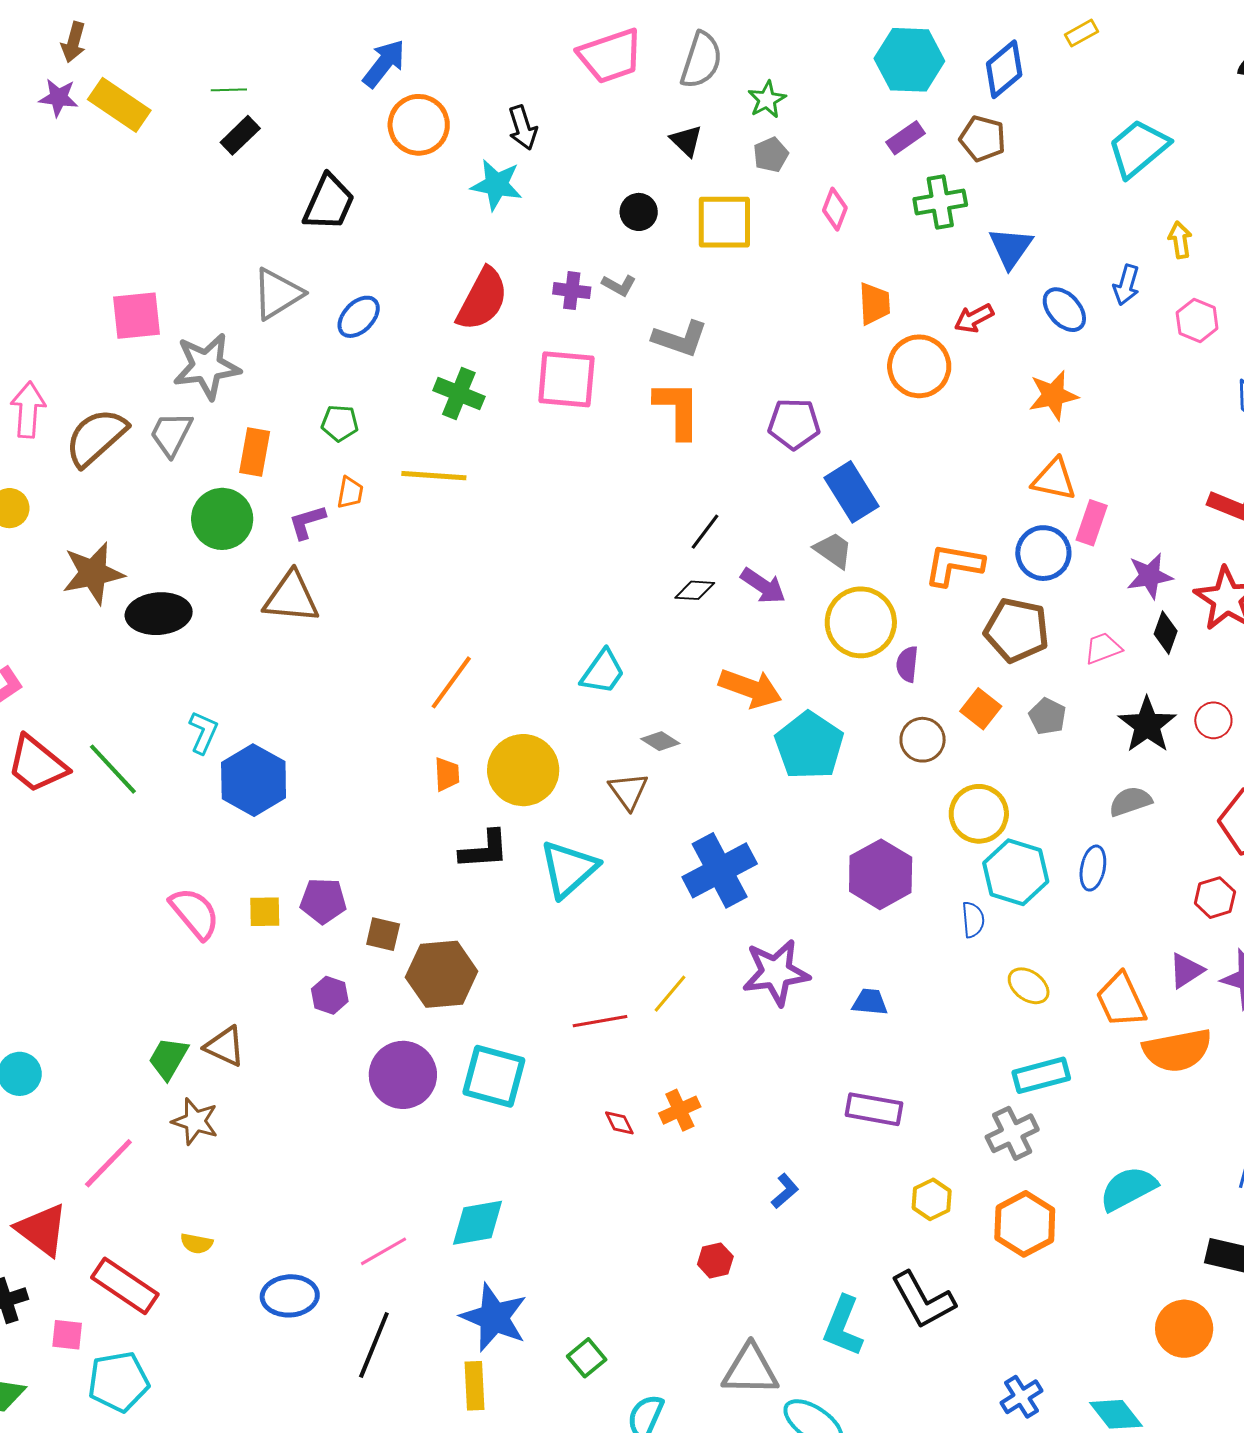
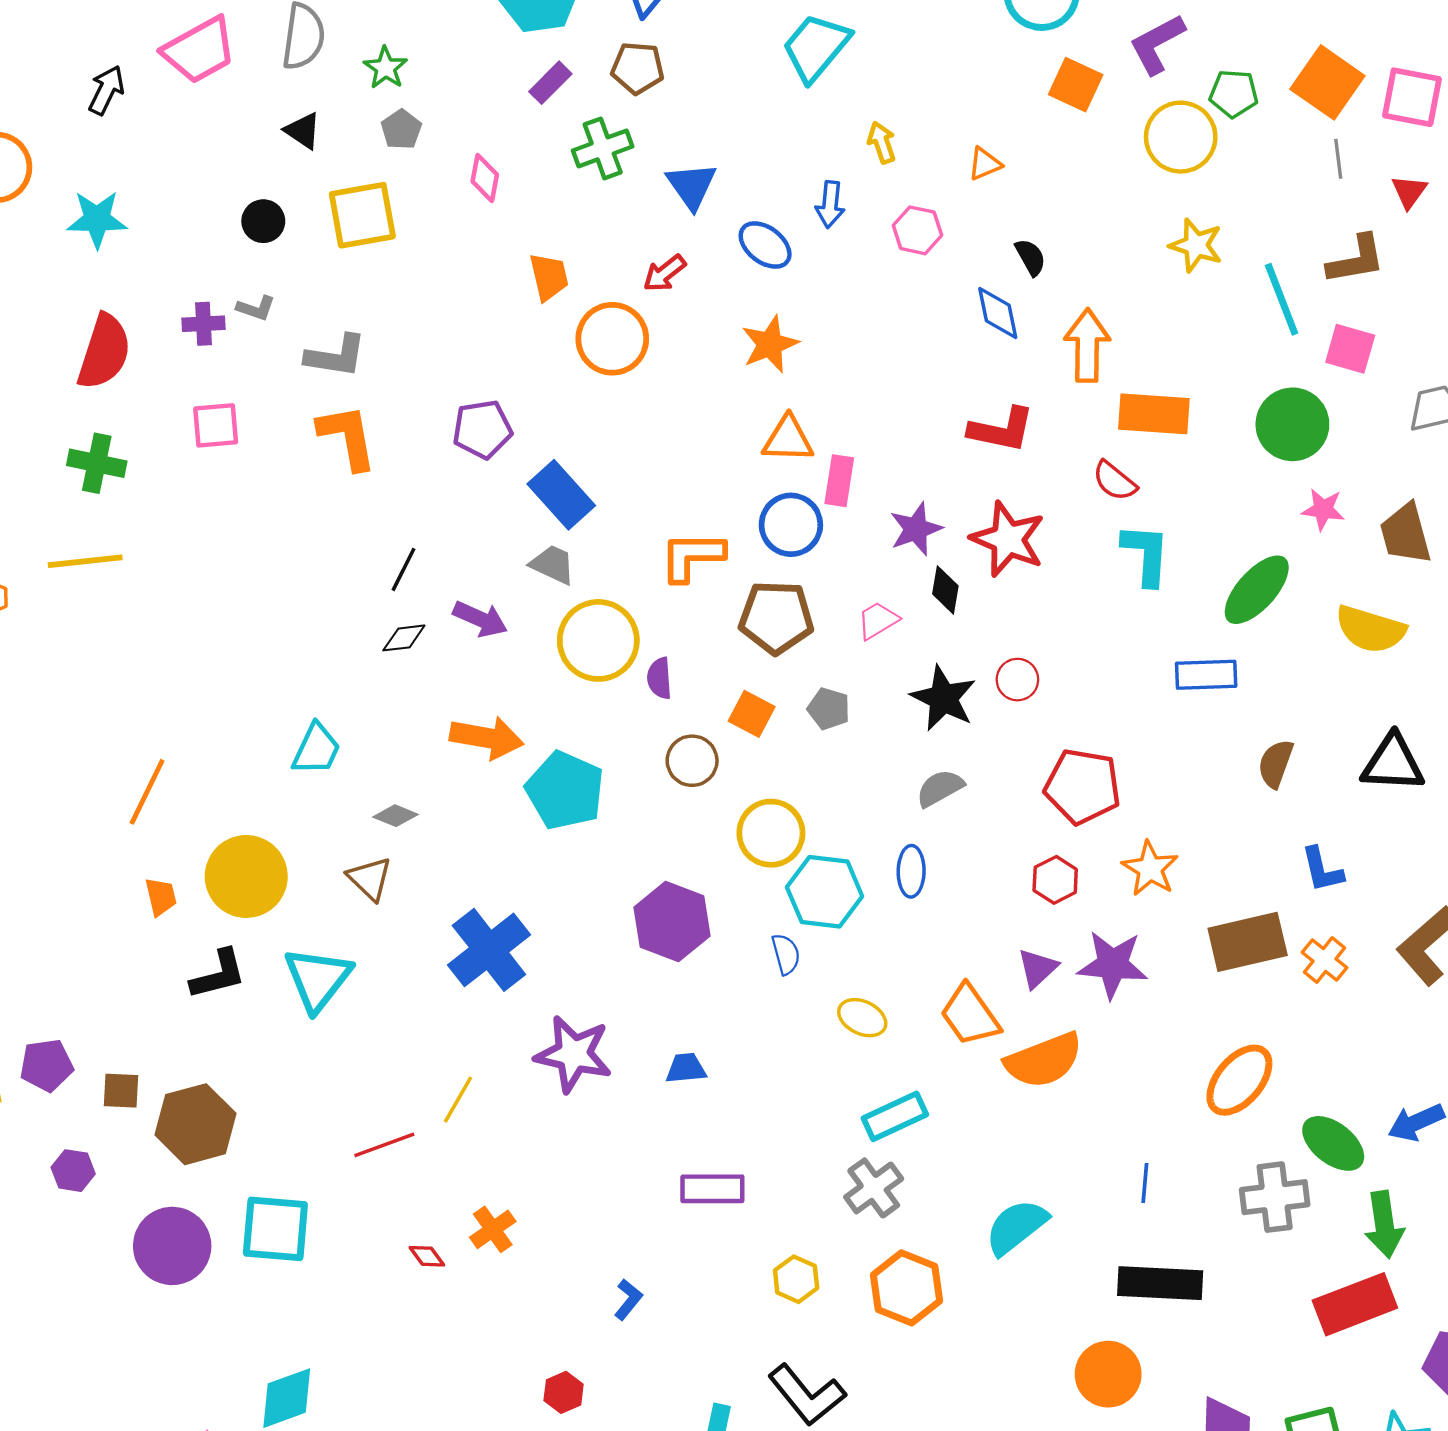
black arrow: (523, 128) -> (106, 90), moved, turned -126
pink square: (566, 379) -> (216, 425), size x0.7
purple star: (776, 973) -> (574, 1054), turned 30

